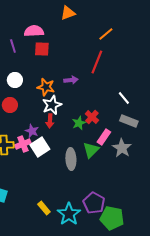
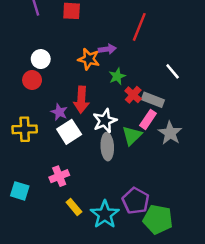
white circle: (15, 80) -> (41, 59), moved
orange star: (46, 87) -> (89, 59), moved
white star: (52, 105) -> (105, 121), moved
red arrow: (50, 121) -> (81, 100), size x1.5
gray rectangle: (129, 121) -> (153, 100), moved
green star: (79, 123) -> (117, 76), moved
pink cross: (23, 144) -> (59, 176), moved

